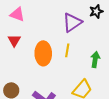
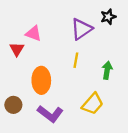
pink triangle: (17, 14) -> (33, 33), moved
orange ellipse: (43, 53) -> (41, 80), moved

